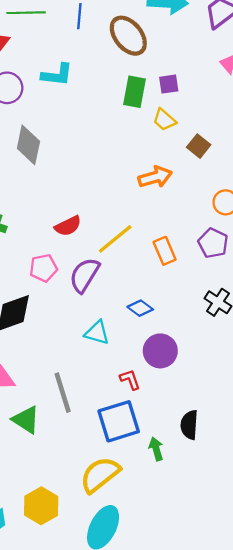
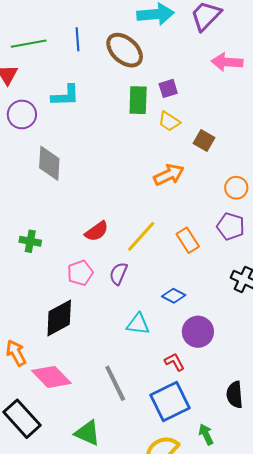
purple semicircle: (84, 275) -> (118, 274), size x0.7
green triangle: (26, 420) -> (87, 433), moved
green arrow: (156, 449) -> (206, 434), moved

